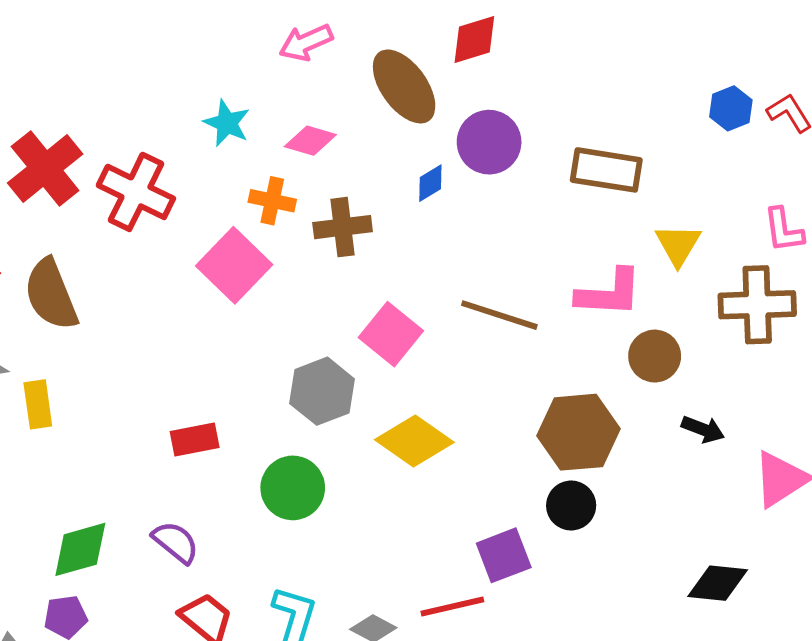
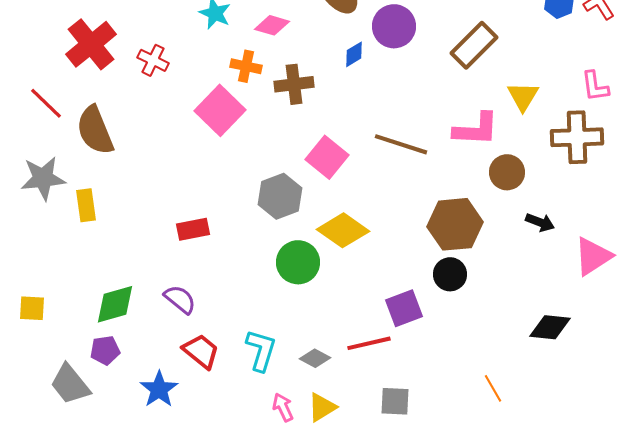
brown rectangle: (606, 170) -> (474, 45), turned -54
red cross: (136, 192) -> (153, 60), size x0.6
green circle: (293, 488) -> (298, 262), moved

